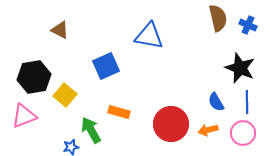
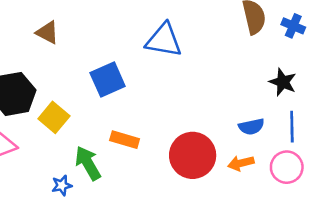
black star: (240, 68) -> (283, 82), size x0.7
blue semicircle: (216, 102) -> (251, 127), turned -72

